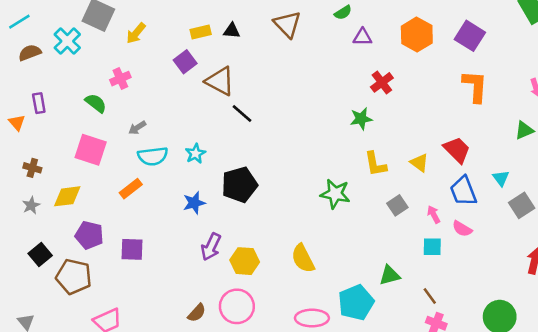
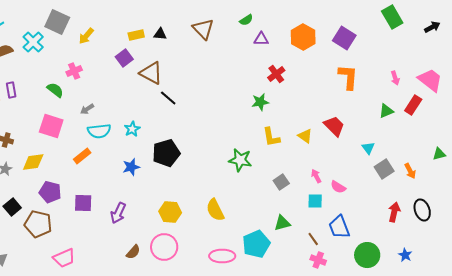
blue trapezoid: (463, 191) -> (339, 227), moved
gray square: (397, 205) -> (281, 182), moved
purple arrow: (211, 247) -> (118, 213), moved

